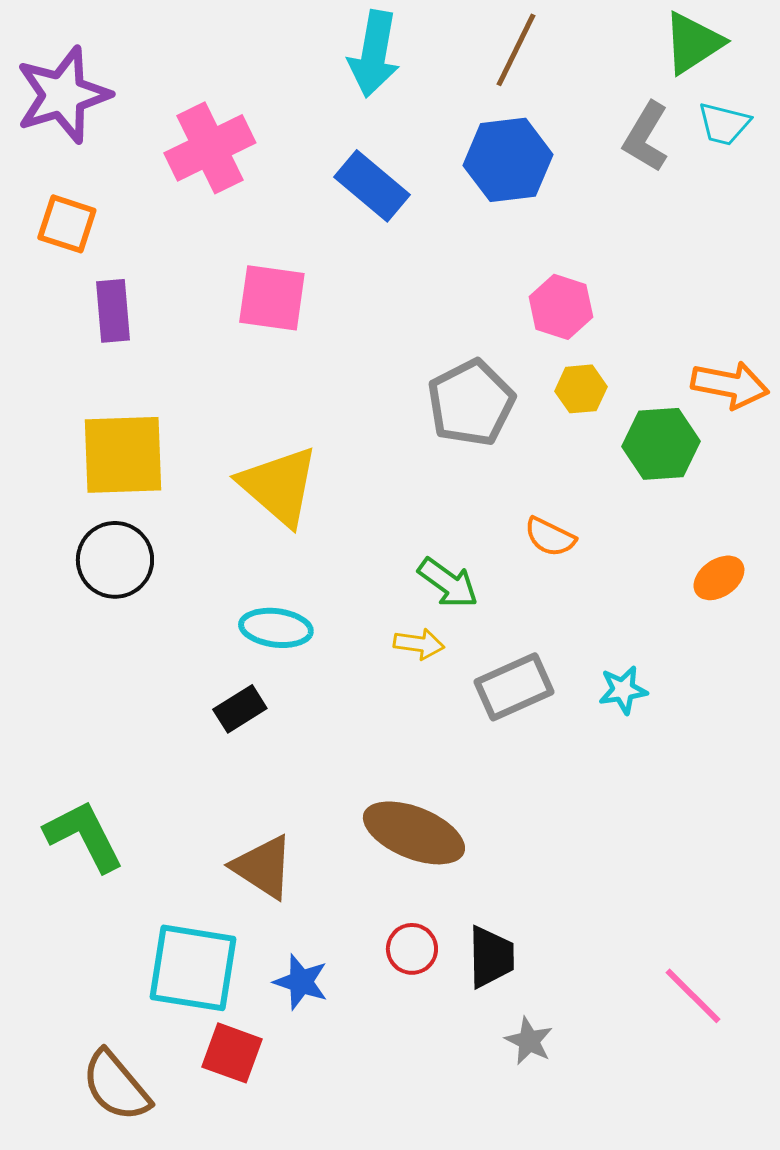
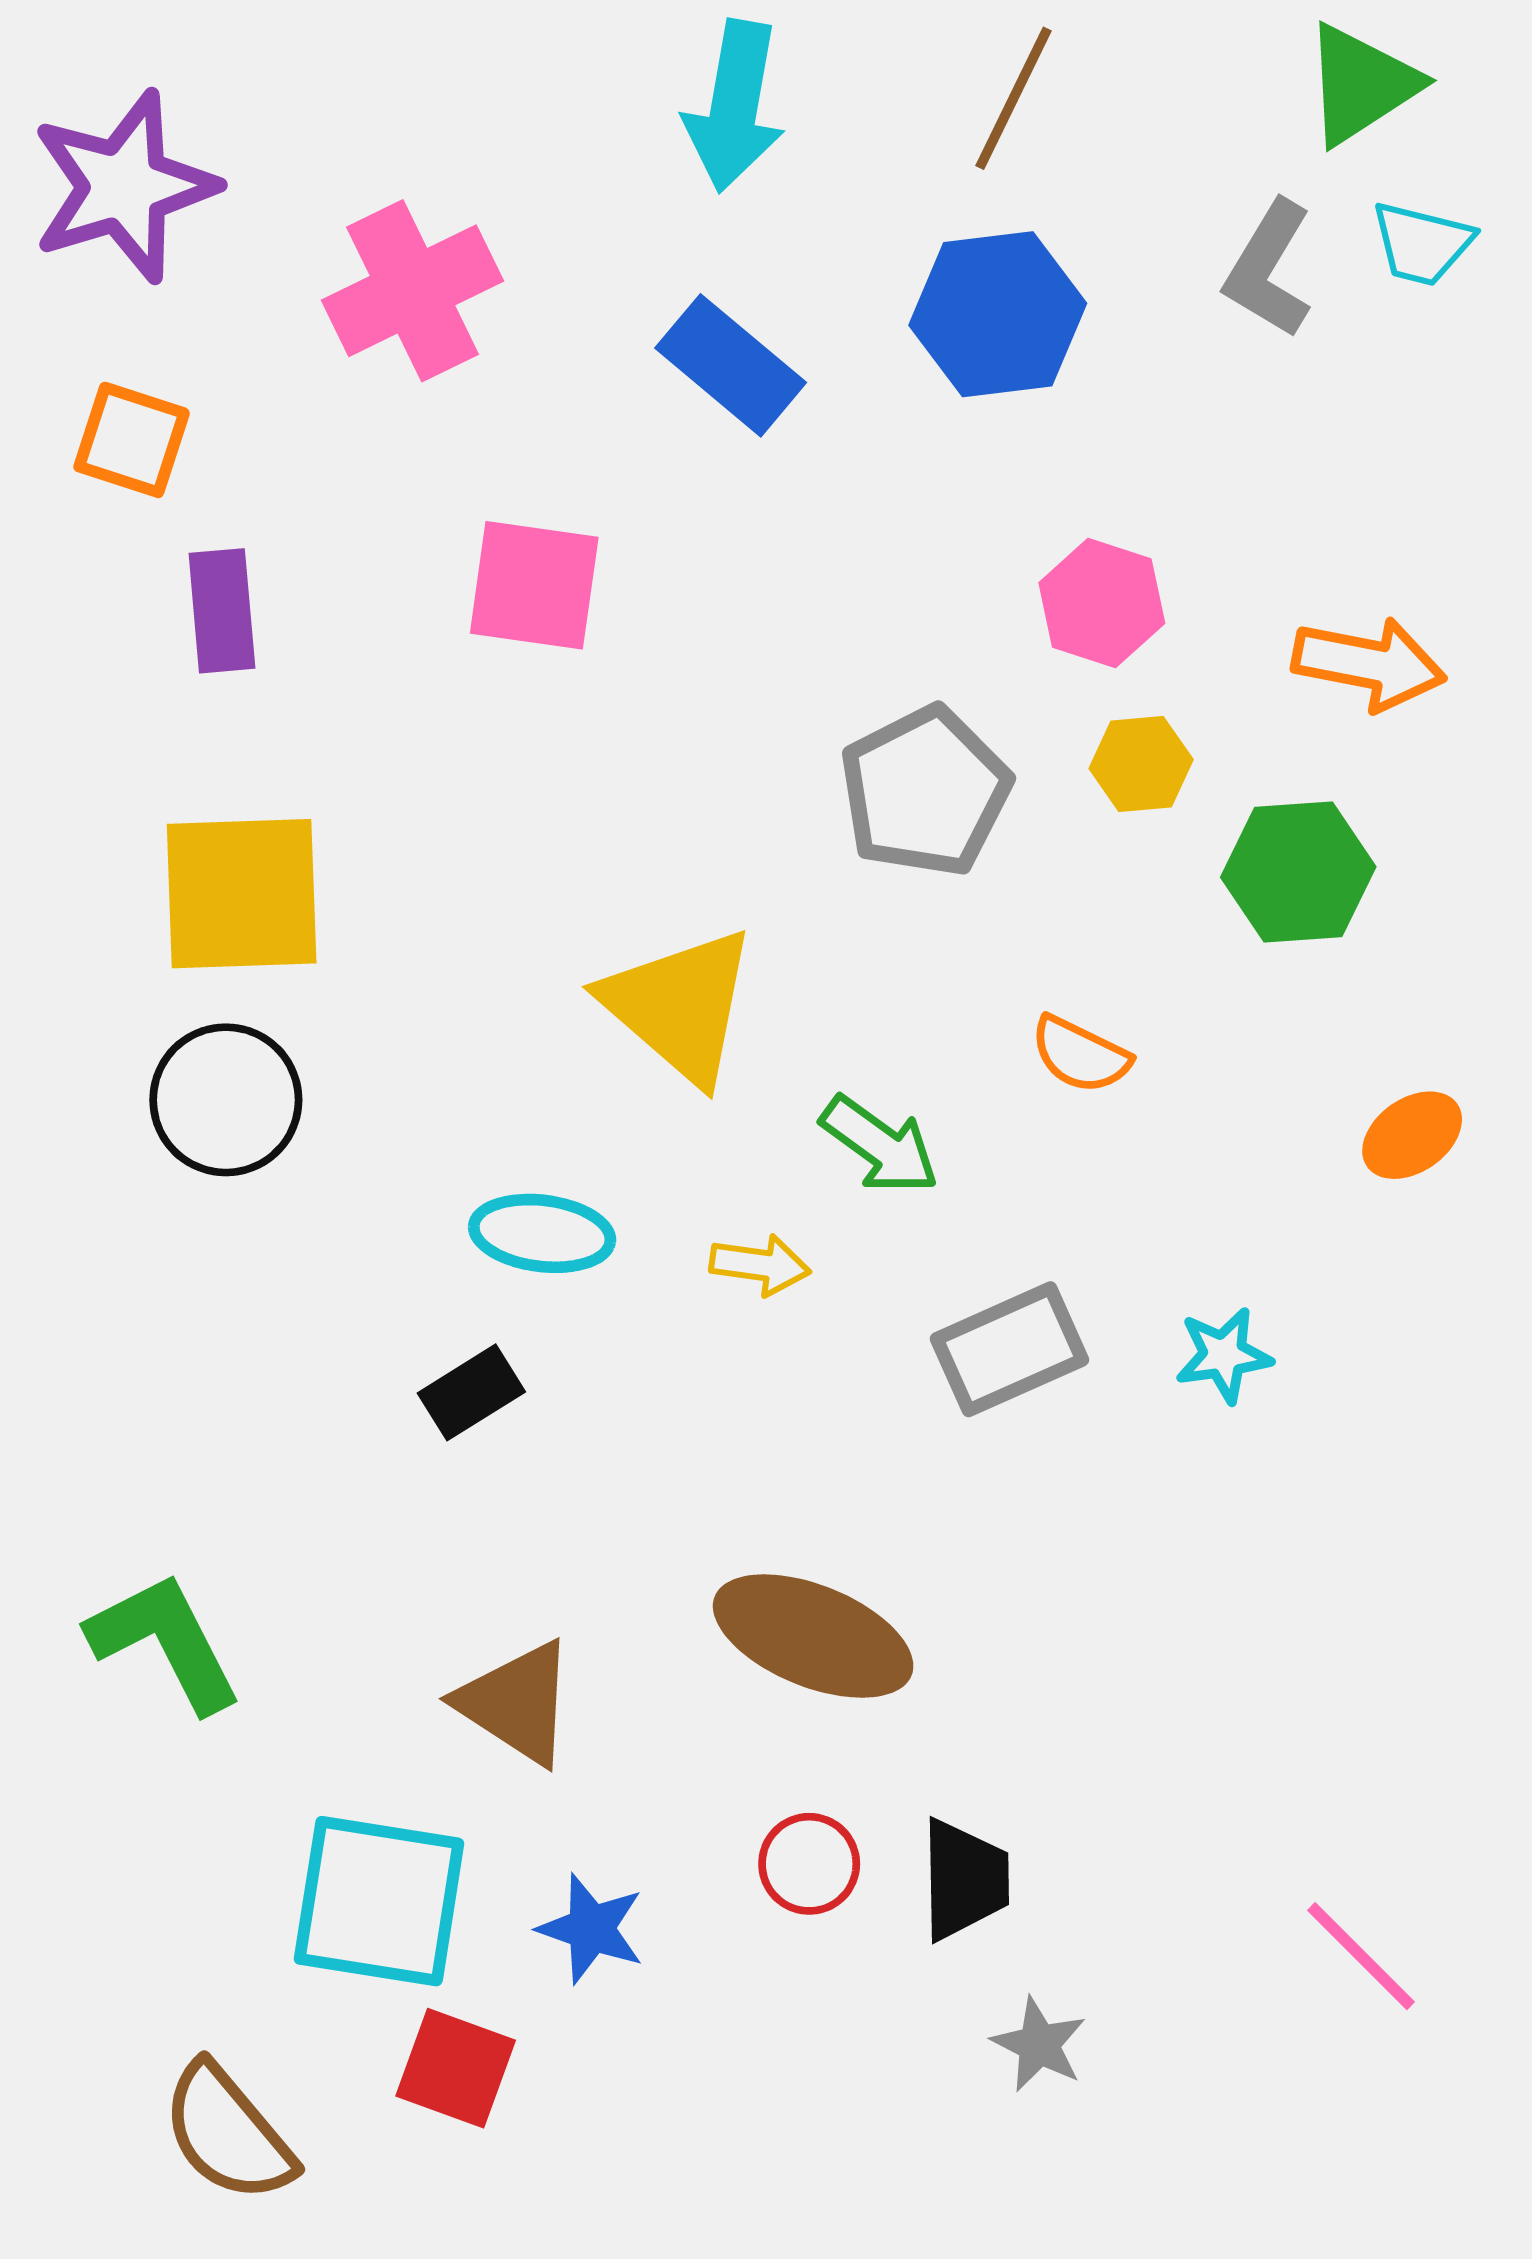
orange arrow: (730, 385) -> (1369, 664), moved
yellow triangle: (279, 486) -> (680, 1006), moved
yellow arrow: (419, 644) -> (760, 1265), moved

